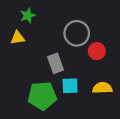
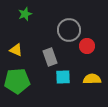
yellow triangle: (18, 38) -> (16, 50), moved, turned 32
green pentagon: (42, 96) -> (17, 81), moved

